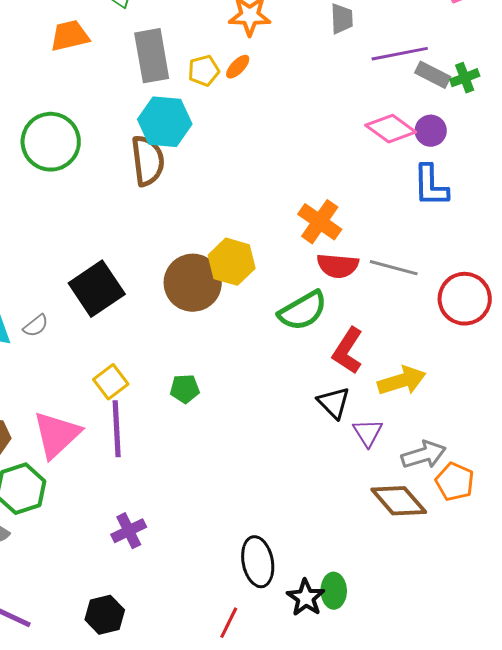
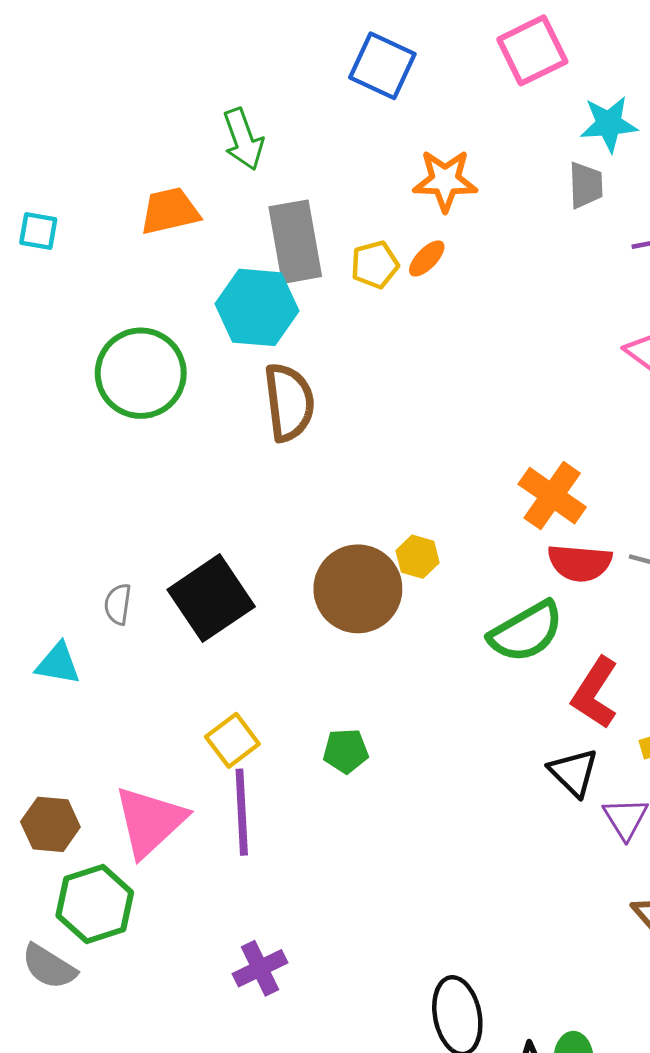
cyan hexagon: (165, 122) -> (257, 307), moved
yellow hexagon: (232, 262) -> (418, 557), size x0.6
gray semicircle: (36, 326) -> (118, 604), moved, turned 136

